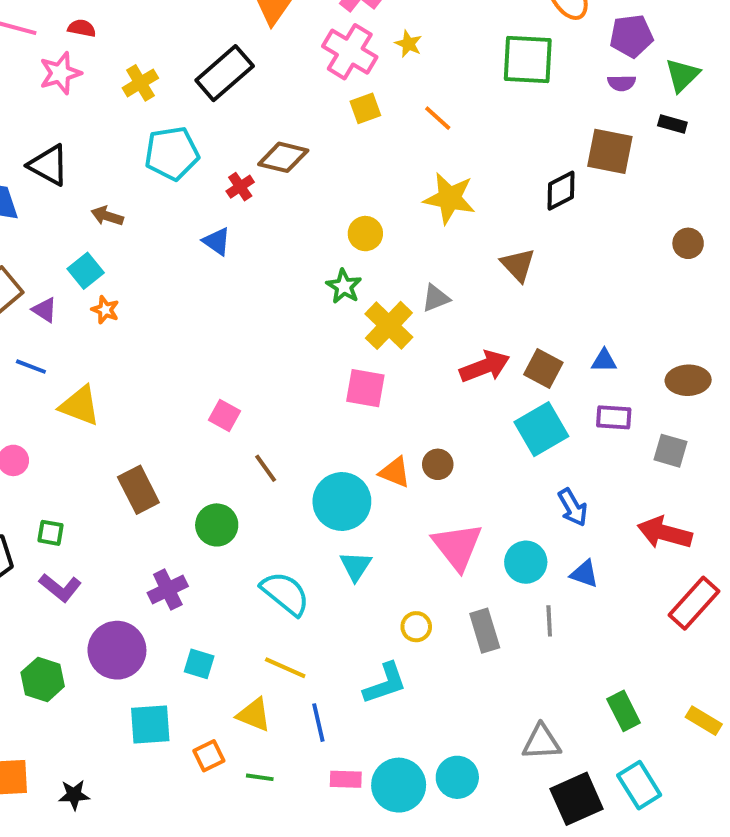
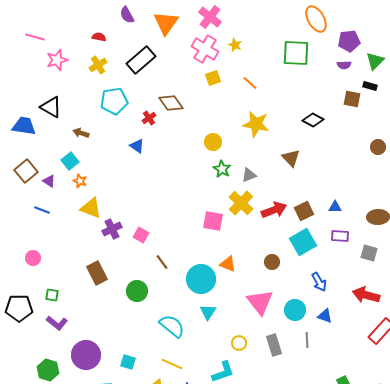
red semicircle: (82, 28) -> (99, 37), moved
brown square: (610, 151) -> (352, 99), moved, size x0.7
brown diamond: (283, 157) -> (171, 103), turned 40
black diamond: (561, 191) -> (313, 120), turned 55
green star: (344, 286) -> (222, 169), moved
yellow cross: (389, 325) -> (241, 203), moved
brown square: (543, 369) -> (304, 211), turned 36
yellow triangle: (80, 406) -> (91, 208), moved
brown circle: (438, 464) -> (272, 262), moved
purple cross: (168, 590) -> (112, 229), moved

